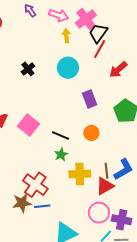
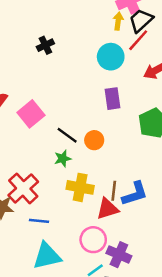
yellow arrow: (66, 36) -> (118, 21), moved
cyan circle: (68, 68) -> (111, 57), moved
orange circle: (91, 133) -> (94, 140), moved
blue line: (42, 206) -> (39, 221), moved

